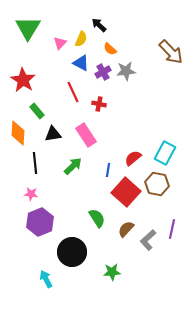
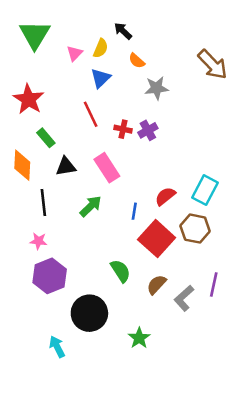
blue triangle: (81, 63) -> (101, 78), turned 48
purple cross: (103, 72) -> (148, 130), moved
green star: (112, 272) -> (139, 338), turned -30

